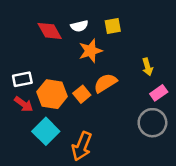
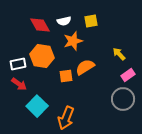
yellow arrow: (147, 67) -> (119, 54), turned 152
orange hexagon: (52, 94) -> (42, 56), moved
orange square: (82, 94) -> (66, 76), turned 32

